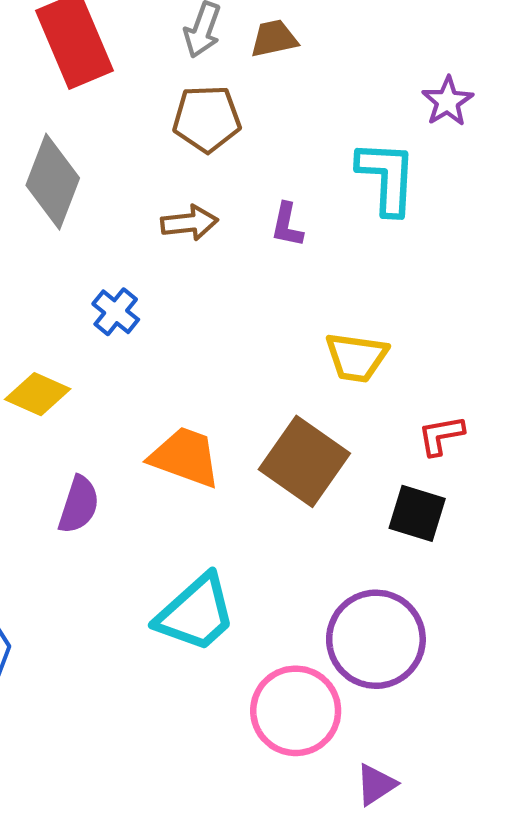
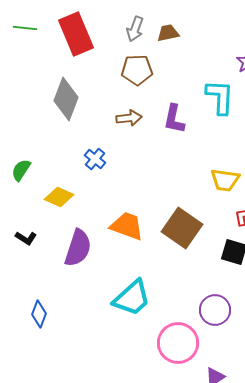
purple L-shape: (287, 225) -> (174, 119), size x1.4
yellow trapezoid: (356, 357) -> (225, 180), moved
purple semicircle: (79, 505) -> (78, 248), size x1.4
purple circle: (376, 639) -> (215, 310), size x0.7

